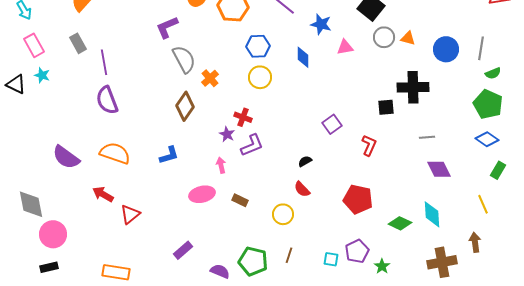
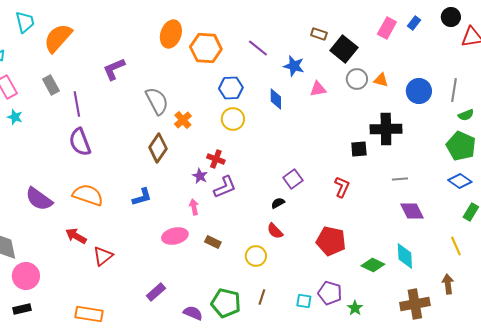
purple L-shape: (167, 27) -> (114, 69), moved
purple square: (332, 124) -> (293, 179), moved
purple pentagon: (357, 251) -> (330, 293), turned -30

